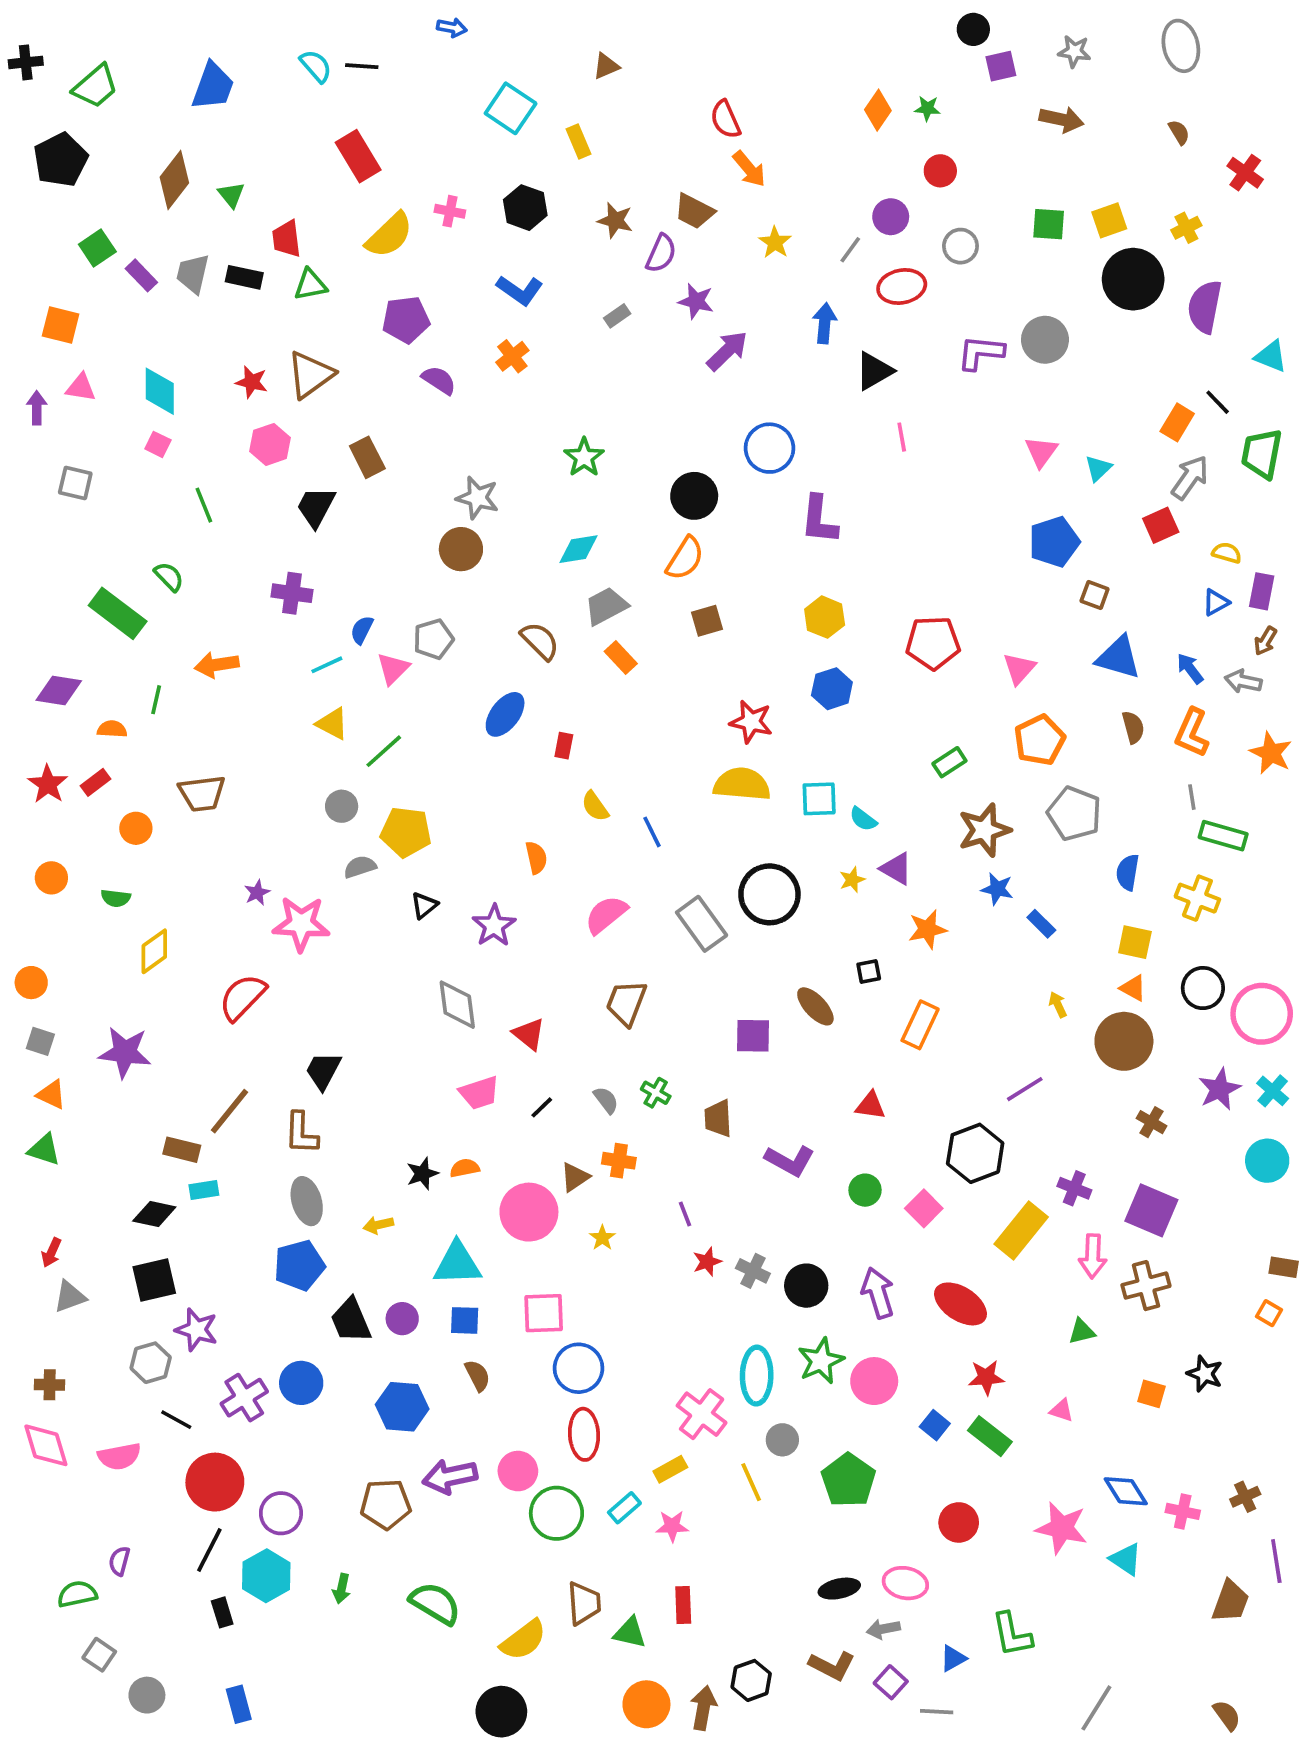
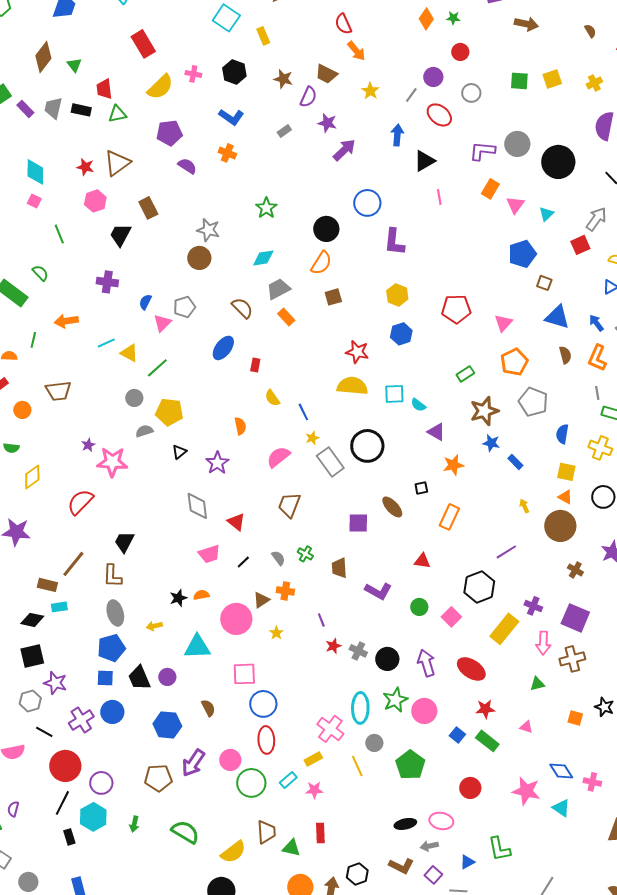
black circle: (1133, 279) -> (558, 162), moved
red ellipse: (902, 287) -> (439, 115), turned 50
orange cross: (512, 356) -> (227, 153), turned -30
orange rectangle: (1177, 422) -> (490, 189), moved
cyan line: (327, 665) -> (106, 343), moved
yellow star: (852, 880) -> (312, 438), moved
blue square: (465, 1320) -> (105, 678), moved
purple arrow: (450, 1477) -> (193, 763), turned -44

